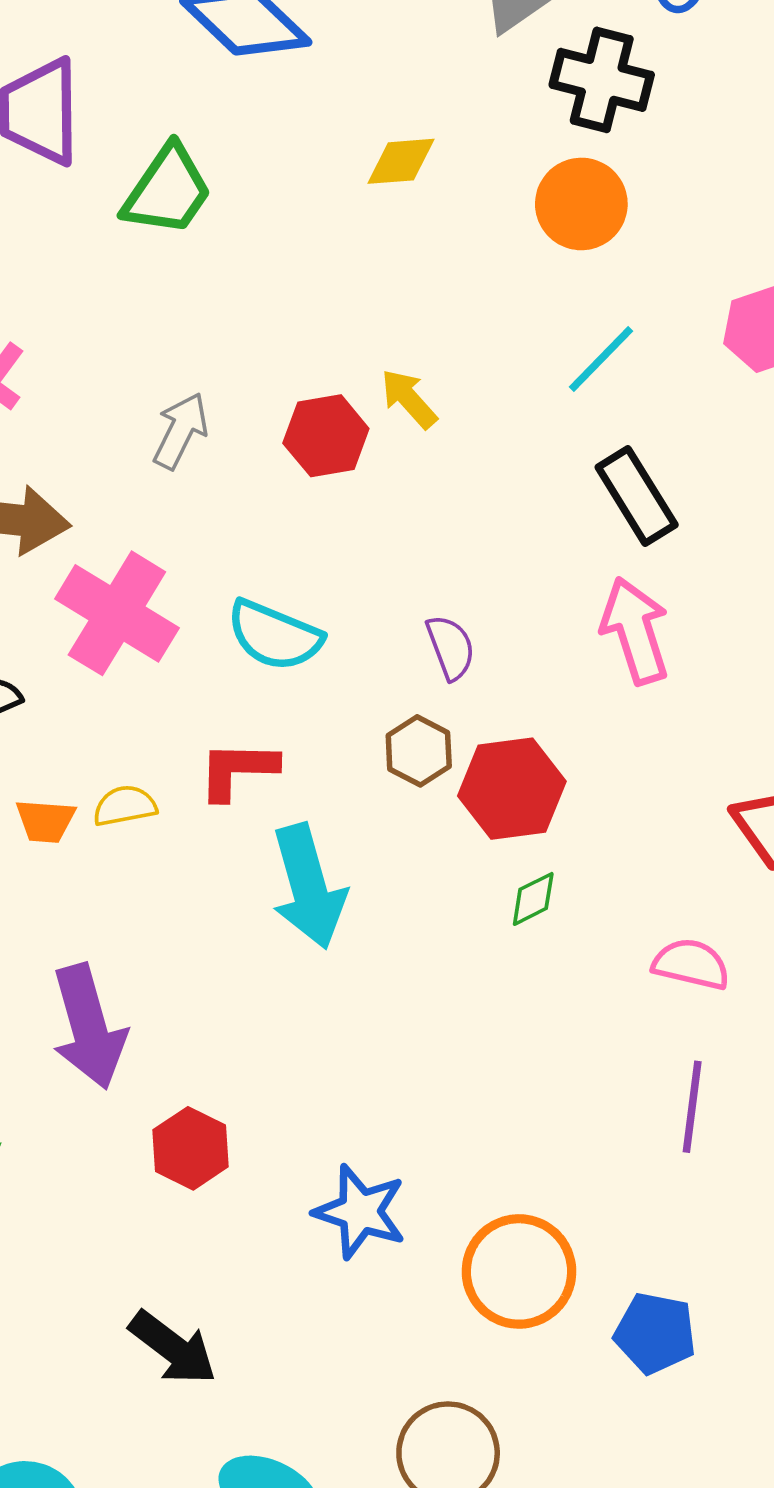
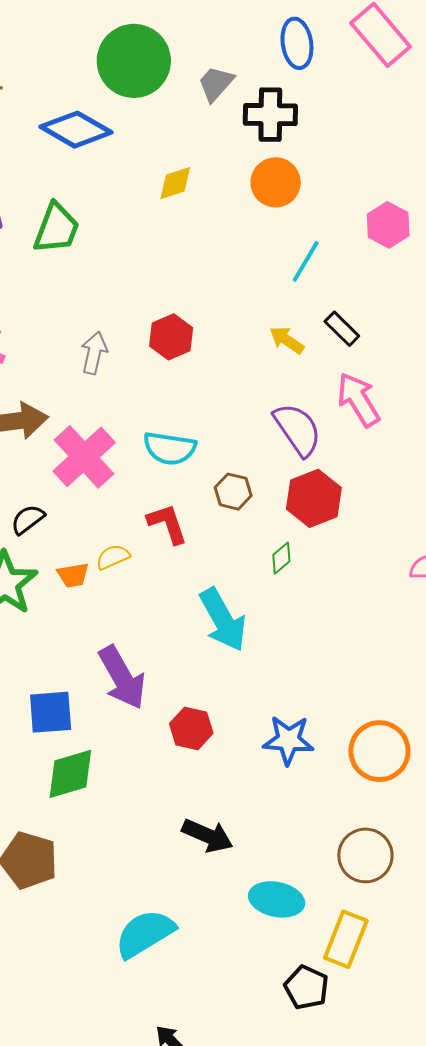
yellow arrow: (409, 399) -> (287, 340), moved
black rectangle: (637, 496) -> (342, 329), size x0.7
pink cross: (117, 613) -> (84, 457), turned 30
purple semicircle: (451, 647) -> (298, 429), moved, size x1.6
brown hexagon: (419, 751) -> (233, 492), moved
red L-shape: (238, 770) -> (167, 524), turned 84
cyan arrow: (308, 886) -> (223, 620), moved
green diamond: (533, 899) -> (281, 558), moved

